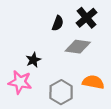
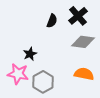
gray diamond: (78, 47) -> (83, 42), moved
gray hexagon: (61, 92) -> (43, 82), moved

